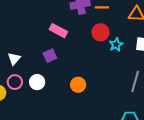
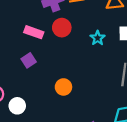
red circle: (101, 32) -> (62, 28), moved
white circle: (37, 82) -> (17, 106), moved

